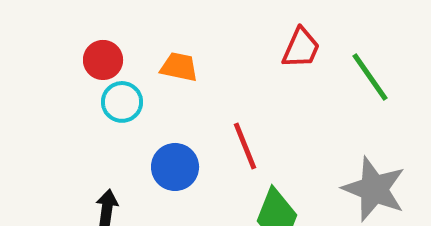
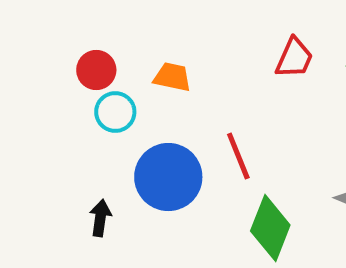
blue circle: (175, 167) -> (168, 177), size x1.4

